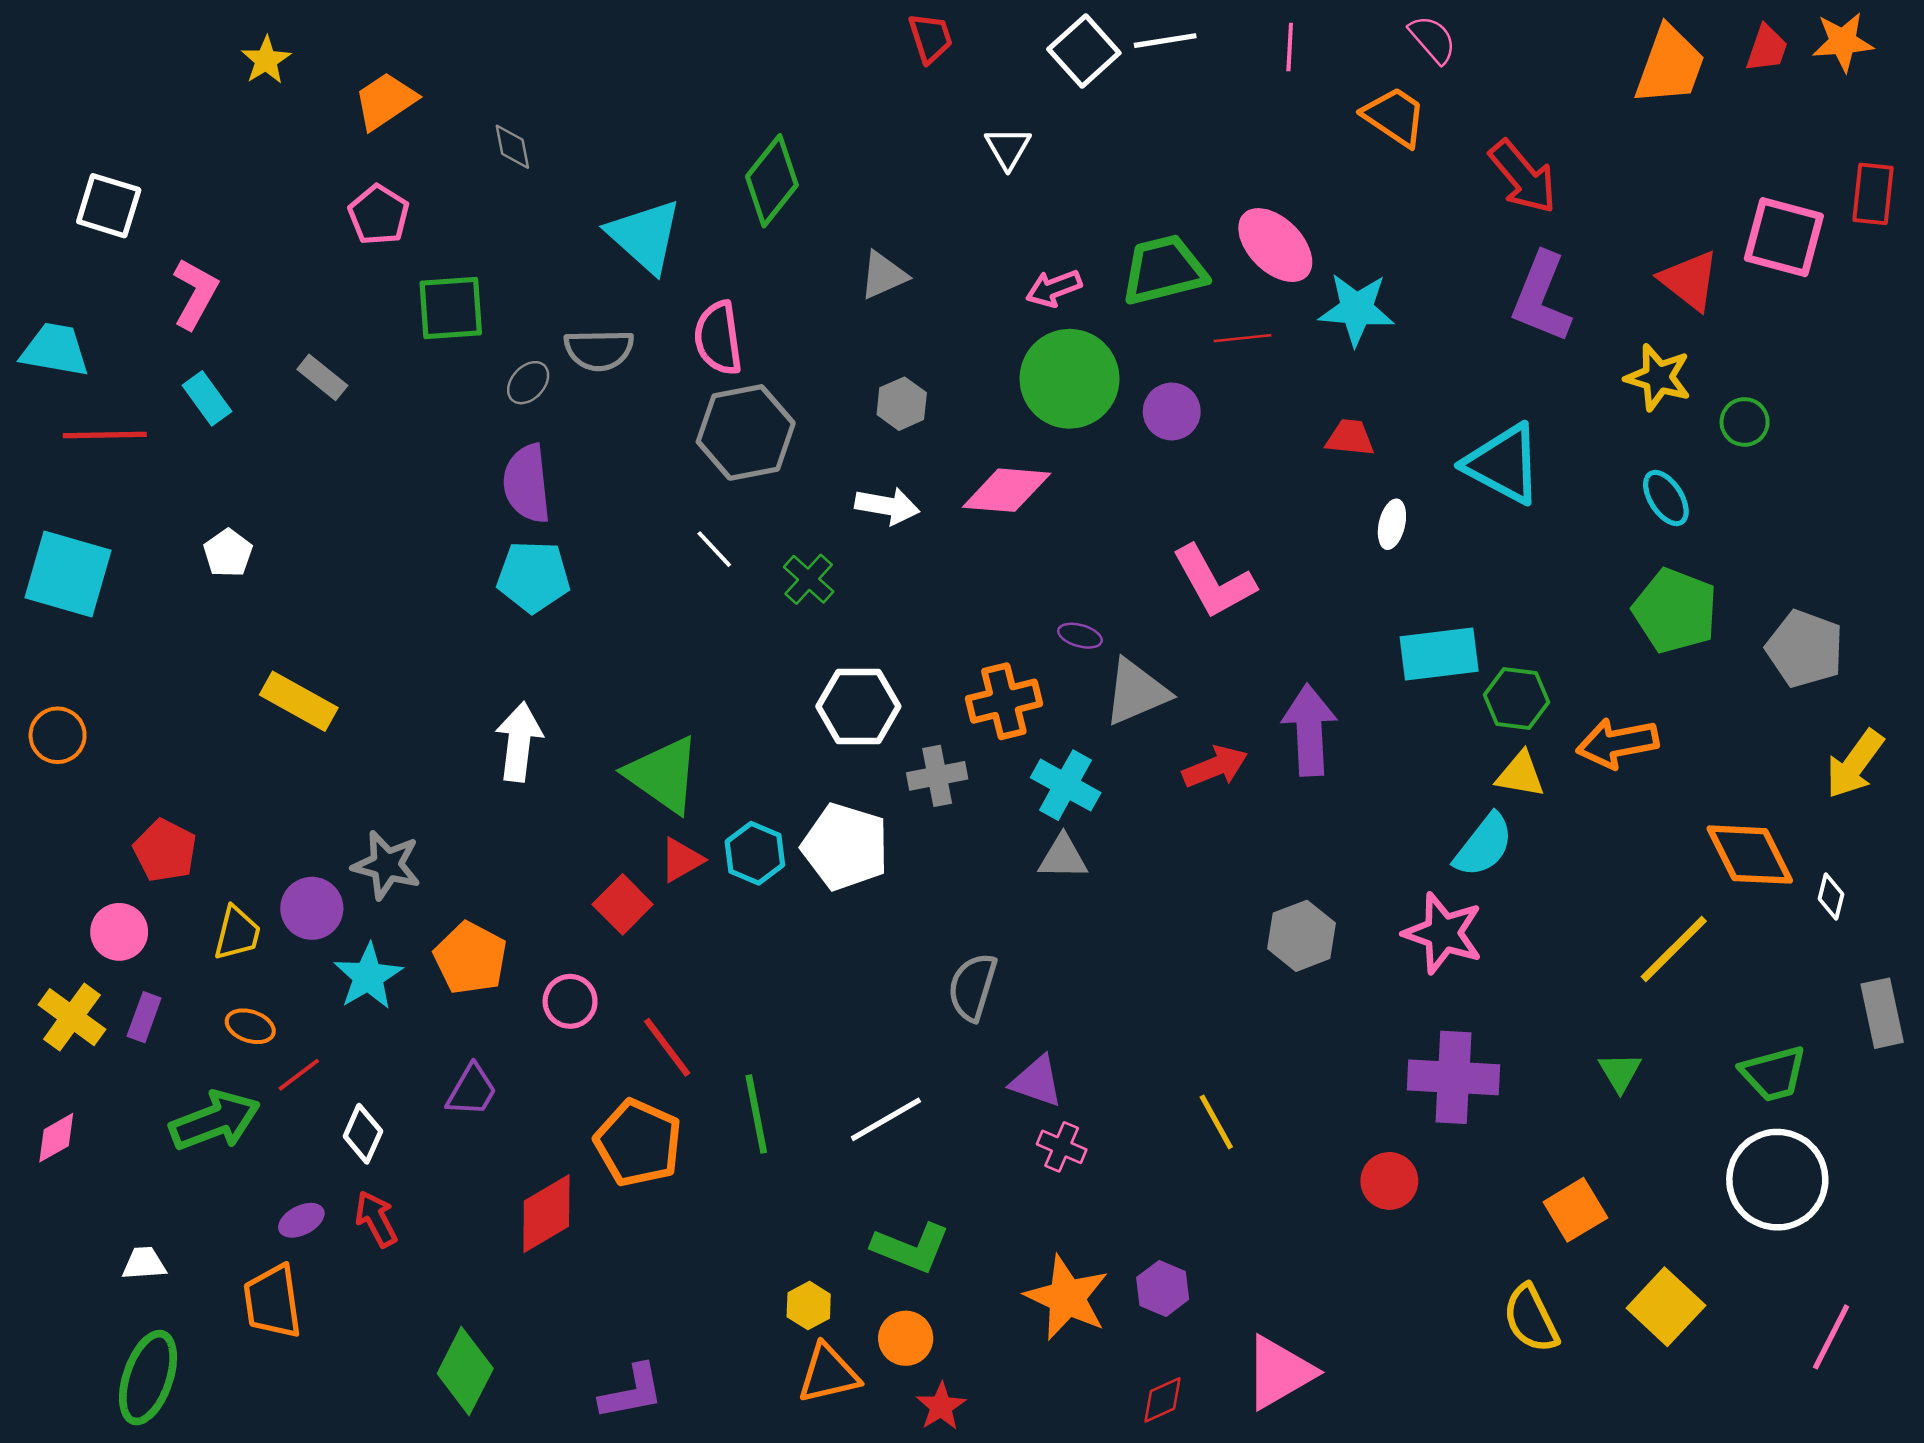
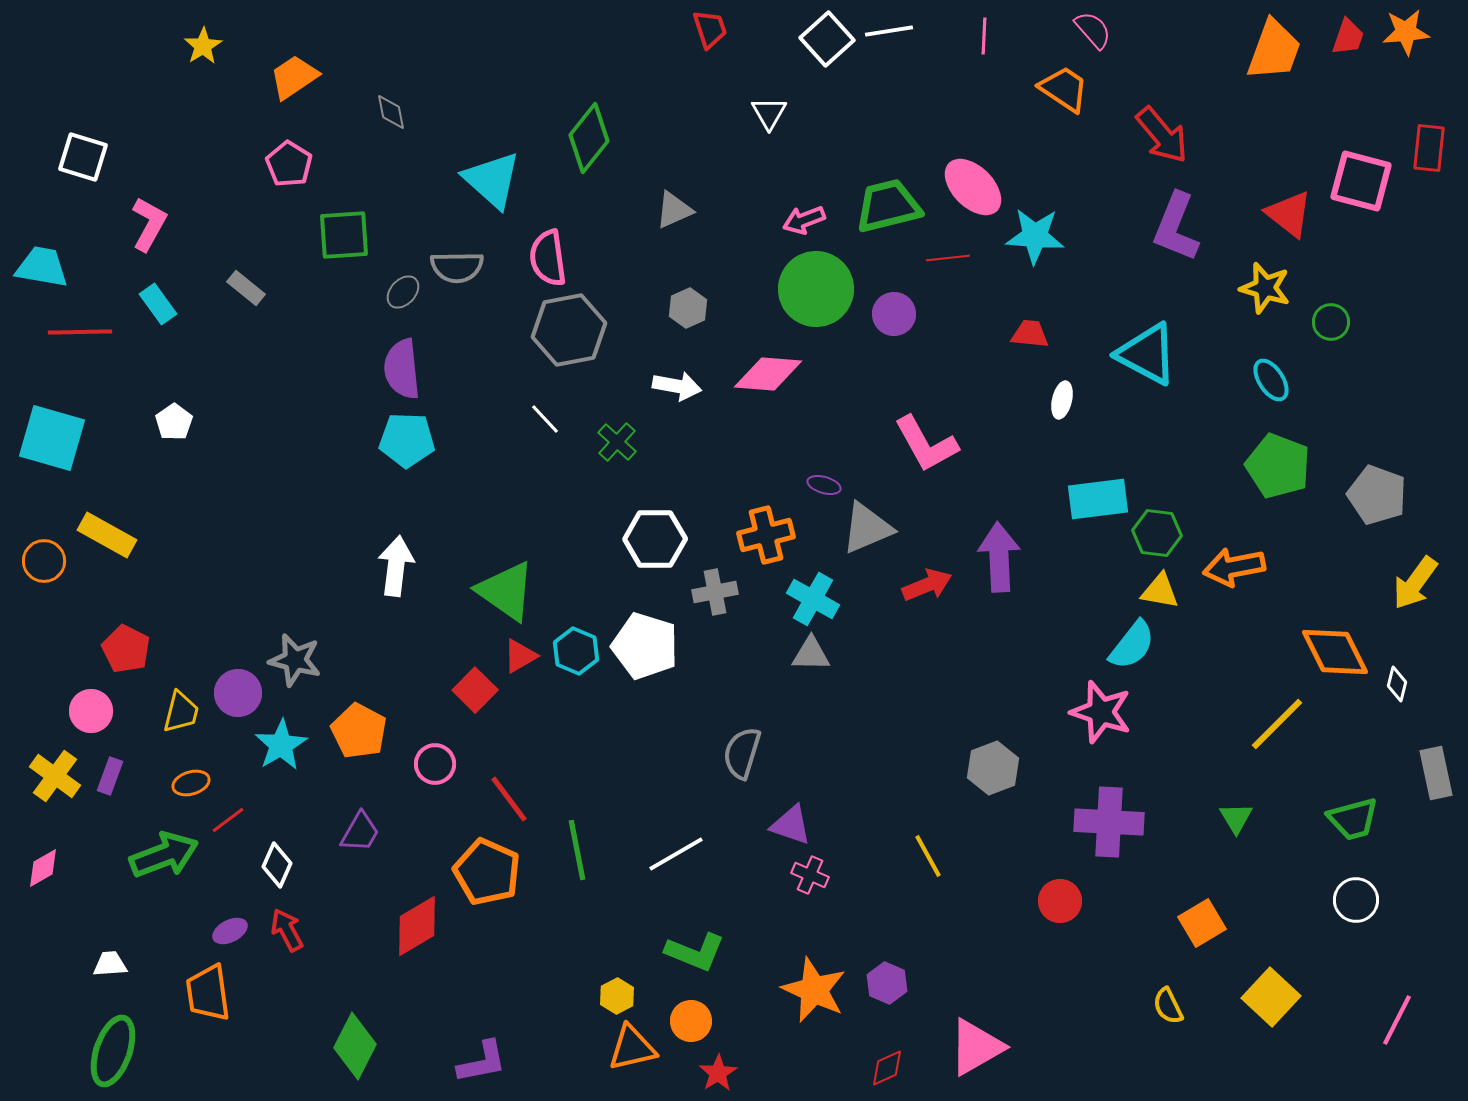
yellow rectangle: (299, 701) -> (107, 535), moved
gray hexagon: (1301, 936) -> (993, 768), moved
orange ellipse: (250, 1026) -> (191, 783), turned -36
white circle: (1777, 1180) -> (1356, 900), size x0.6
yellow semicircle: (1531, 1319) -> (1168, 1006), size x0.7

